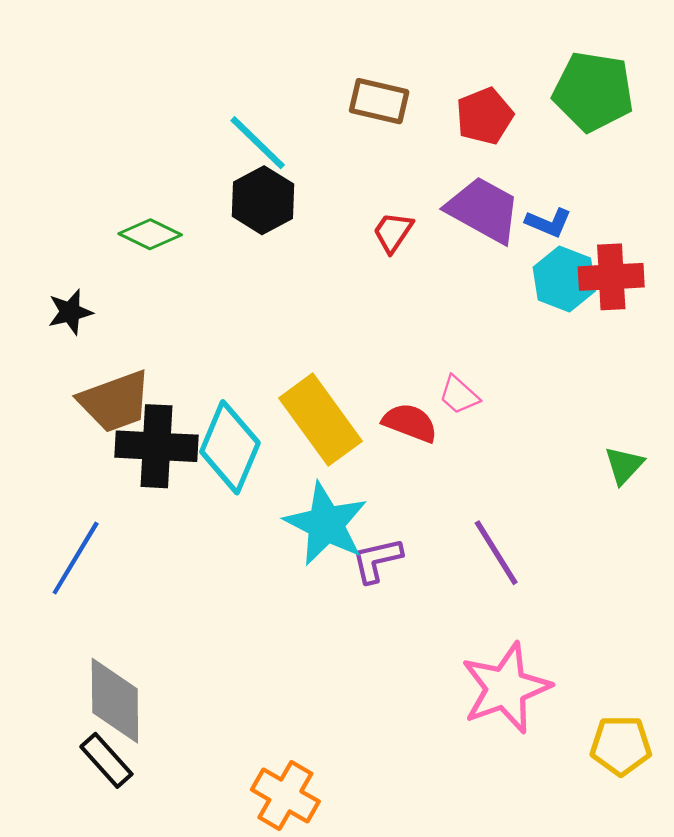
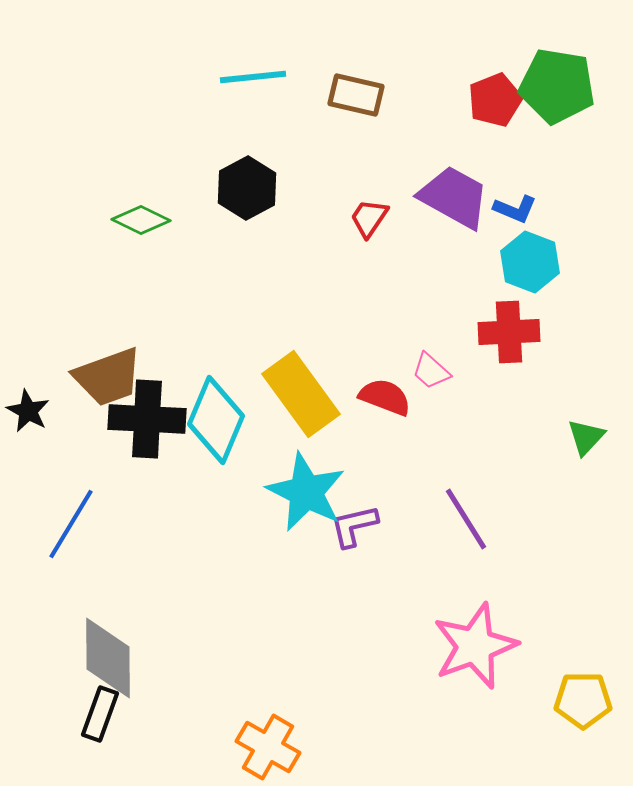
red pentagon: (485, 116) -> (495, 100), moved
cyan line: (258, 143) -> (253, 77), moved, turned -50
red cross: (611, 277) -> (509, 332), moved
black star: (70, 312) -> (28, 411), moved, turned -30
black rectangle: (106, 760) -> (100, 714), turned 62

